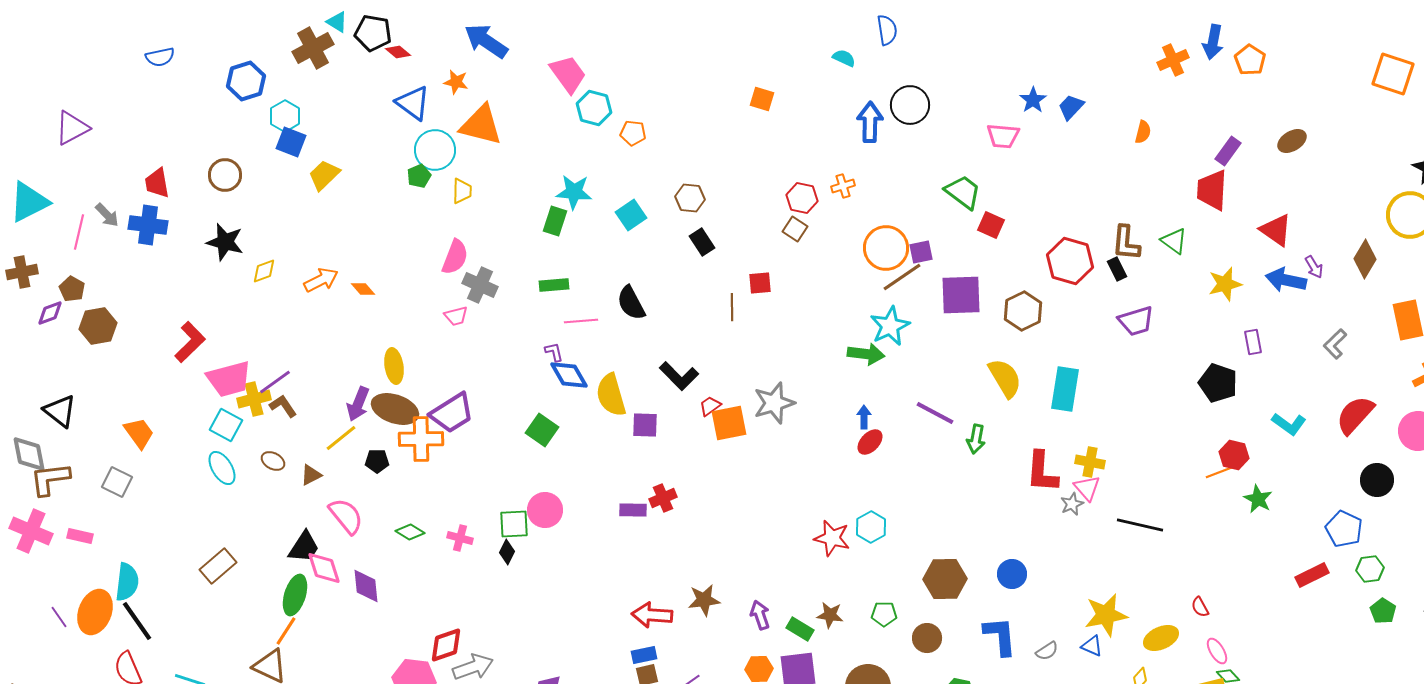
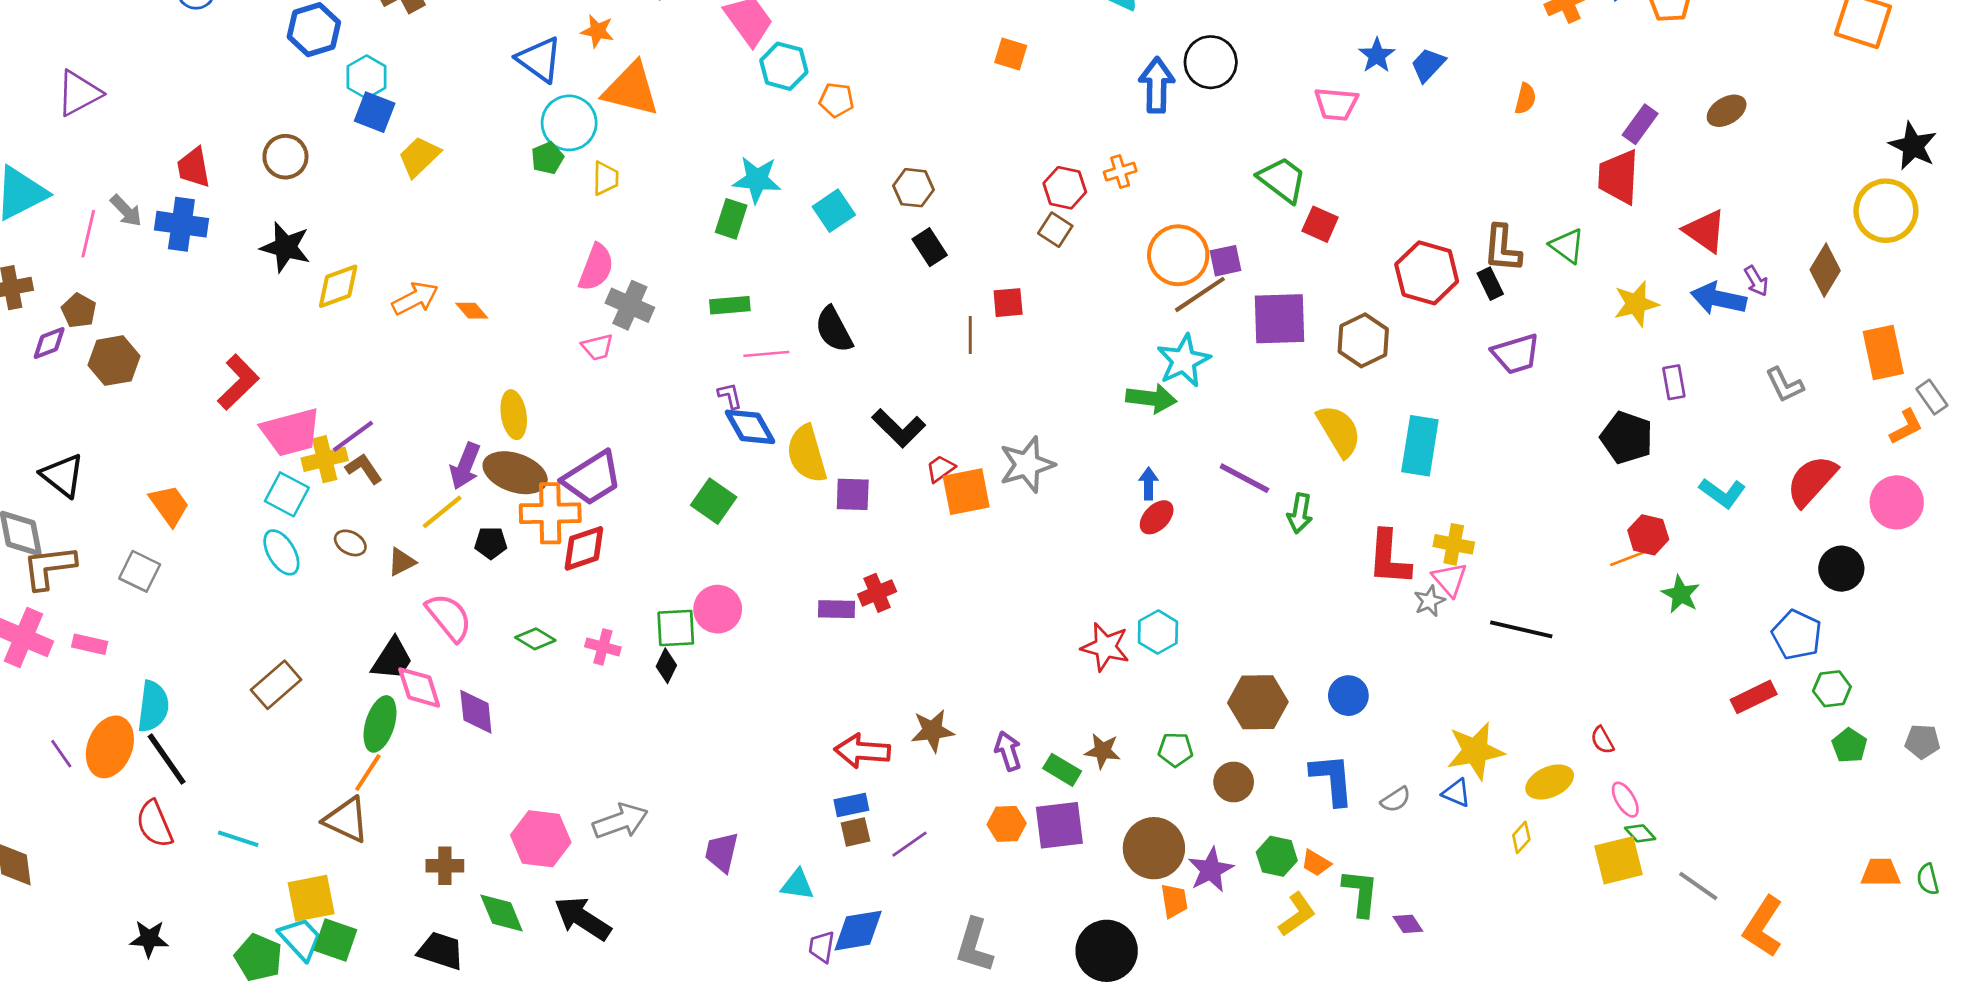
yellow diamond: (264, 271) -> (338, 286), size x1.4
gray L-shape: (1335, 344) -> (1785, 385), turned -72
red diamond: (446, 645) -> (584, 548), moved

